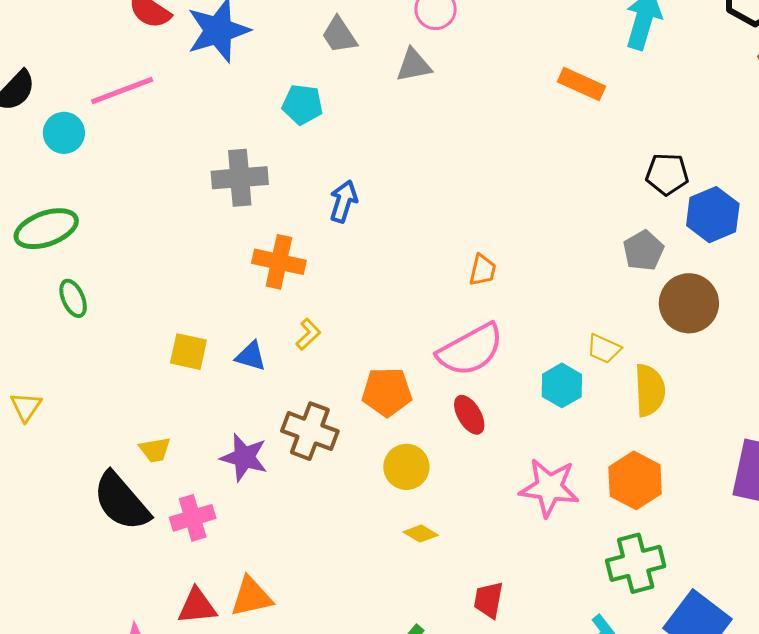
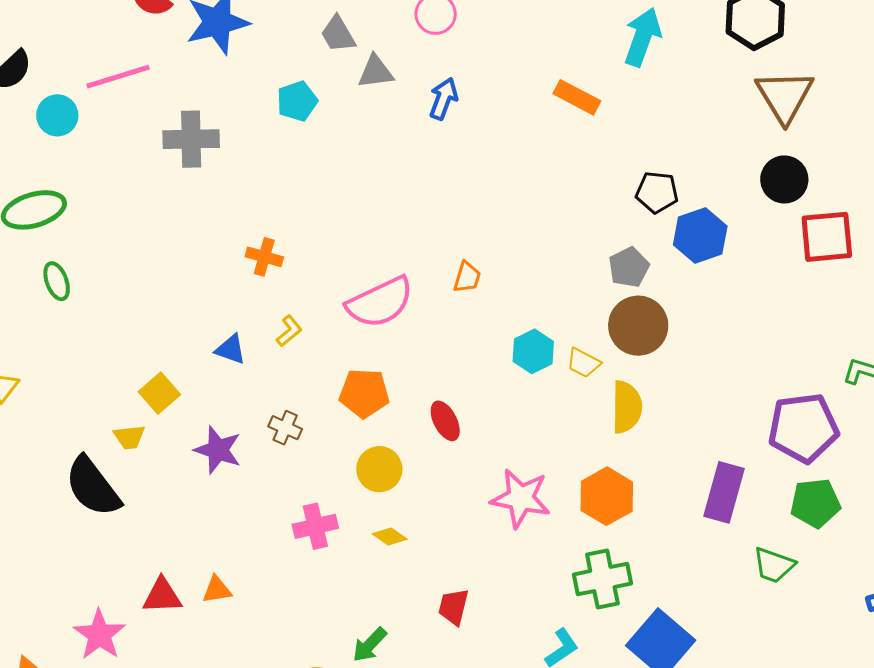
gray triangle: (414, 65) -> (376, 72), moved
cyan pentagon: (302, 104) -> (297, 101), turned -30
gray cross: (240, 178) -> (191, 139), moved
blue arrow: (344, 201) -> (443, 99), moved
orange cross: (279, 262) -> (264, 257), size x0.7
brown circle: (689, 303) -> (638, 326), moved
pink semicircle: (470, 350) -> (380, 302), moved
yellow square: (188, 352) -> (159, 393), moved, turned 33
cyan hexagon: (562, 385) -> (533, 351), moved
brown cross: (310, 431) -> (285, 428), size x0.6
pink cross: (193, 518) -> (315, 526), moved
orange triangle: (251, 597) -> (217, 590), size x0.7

